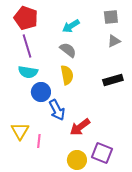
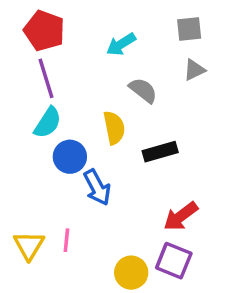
gray semicircle: (68, 50) -> (143, 90), moved
cyan semicircle: (28, 72) -> (48, 123), turned -66
black rectangle: (113, 80) -> (160, 152), moved
red arrow: (80, 127) -> (181, 216), moved
yellow triangle: (20, 131) -> (29, 245), moved

